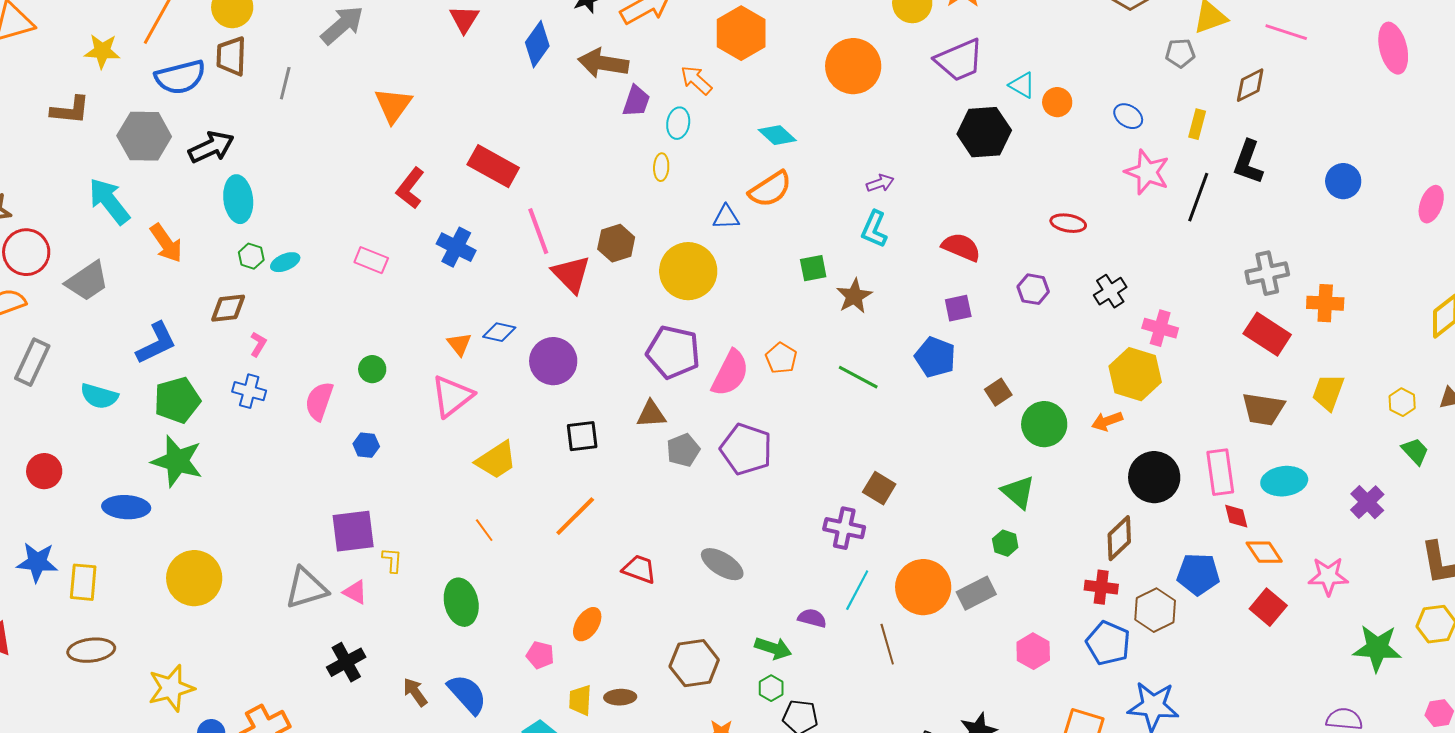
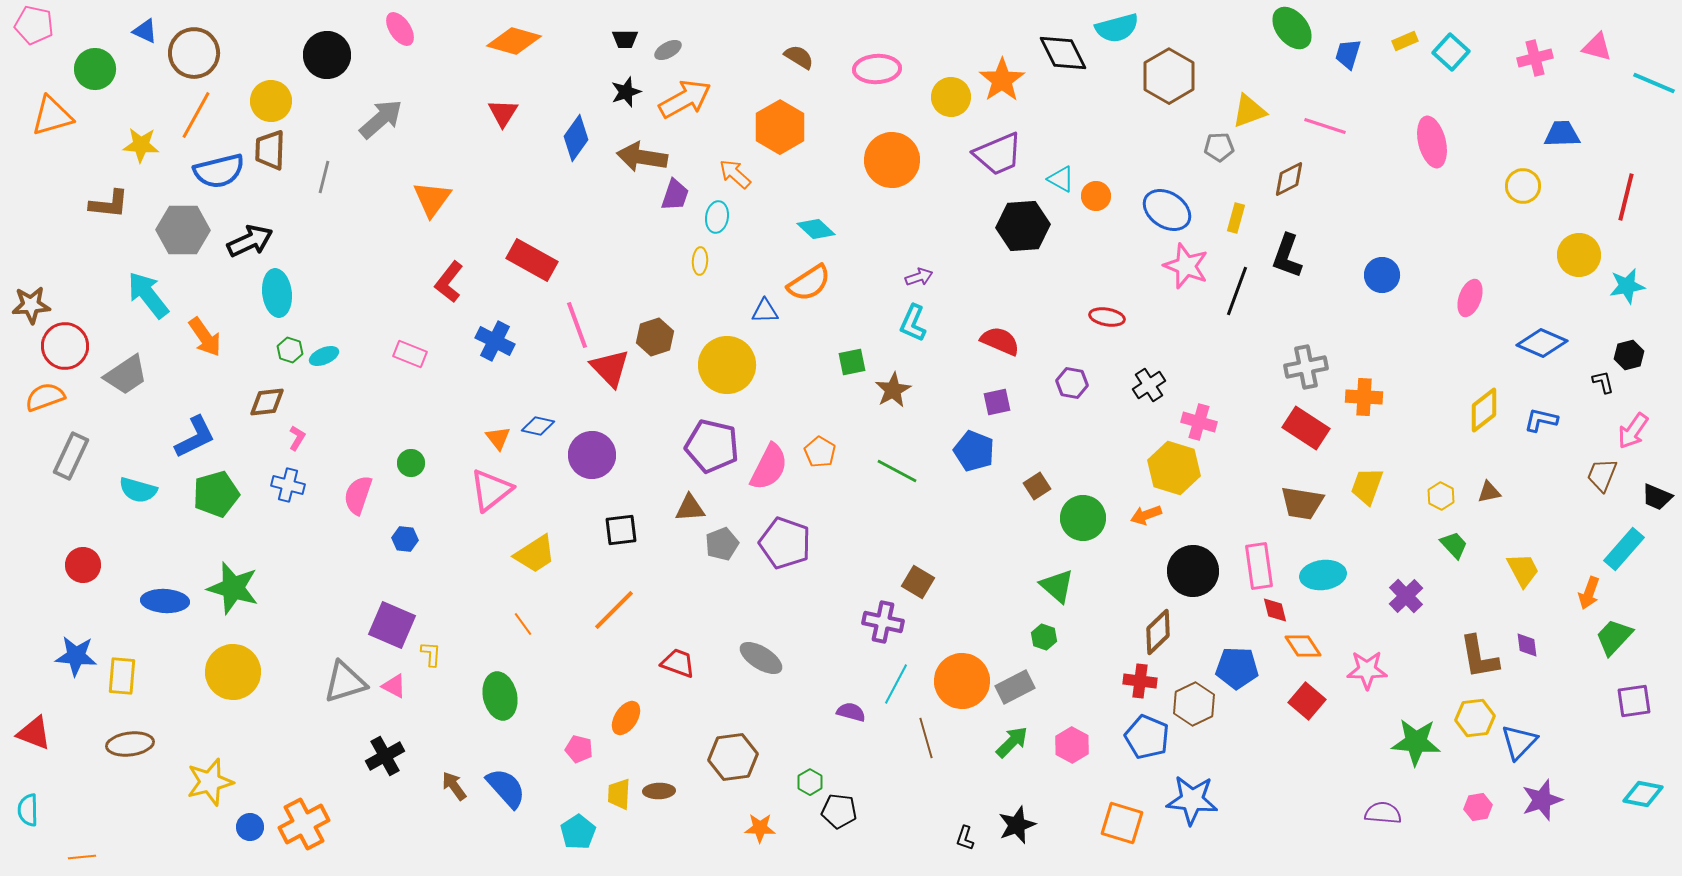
blue ellipse: (1128, 116) -> (1167, 210), size x1.6
green star: (177, 461) -> (233, 588), moved
purple square: (353, 531) -> (392, 625), turned 30
green arrow: (773, 648) -> (1012, 742), moved, turned -63

